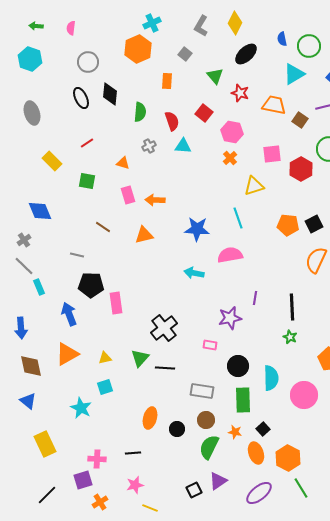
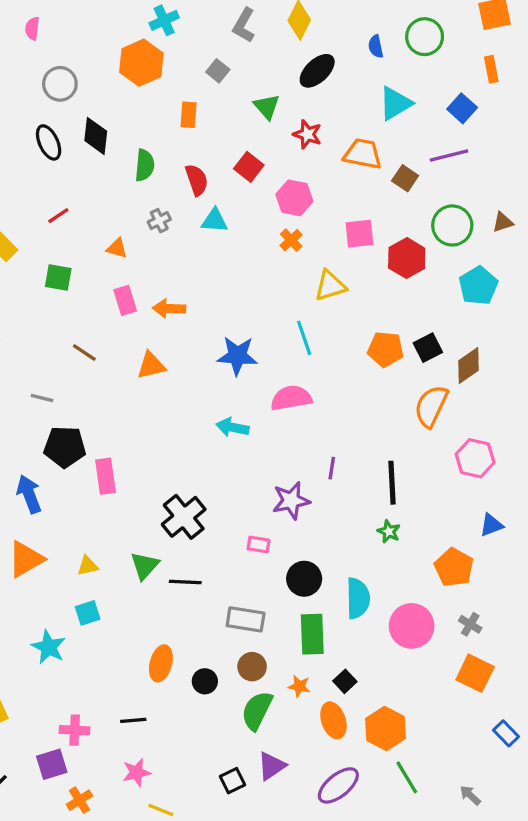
green circle: (309, 46) -> (425, 37), moved

